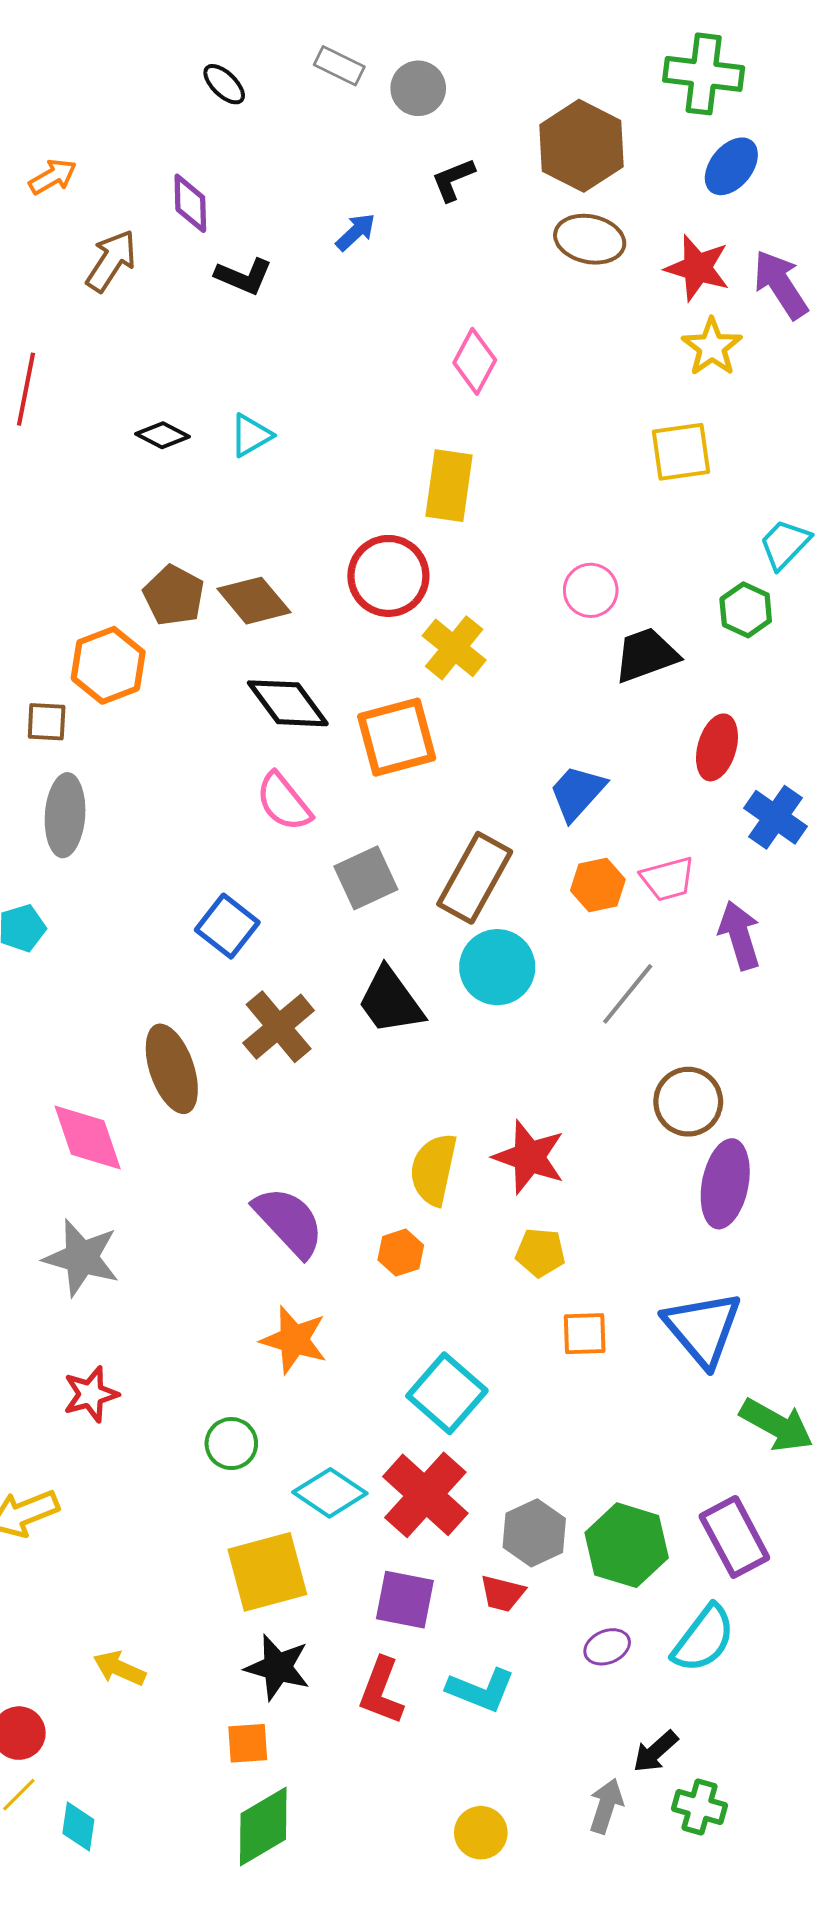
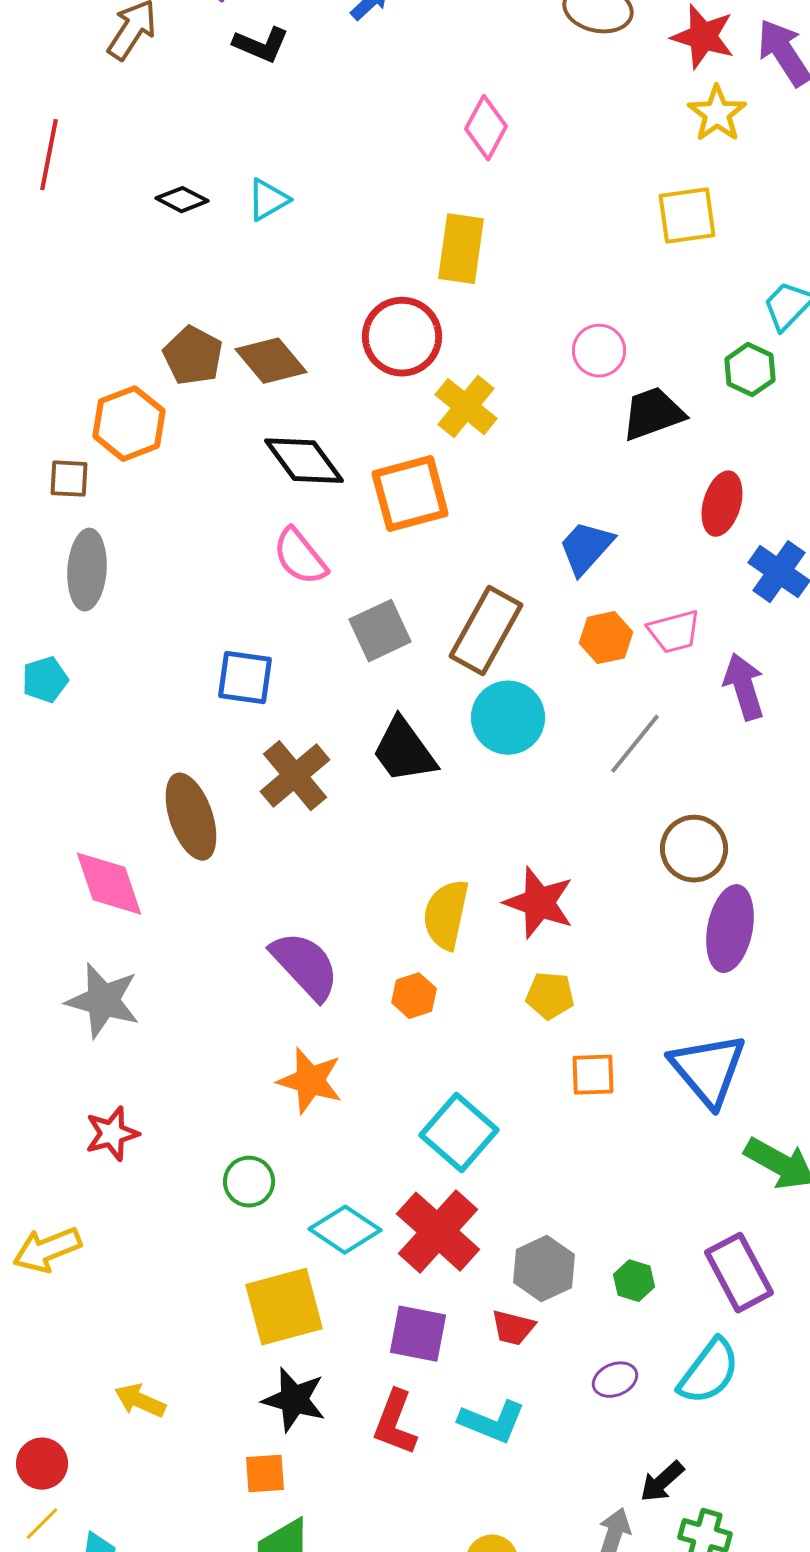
blue square: (227, 926) -> (245, 678), turned -30
green hexagon: (627, 1545) -> (634, 1281), size x0.5

